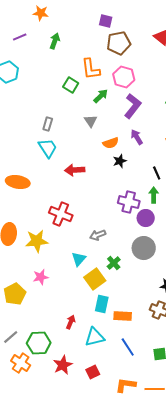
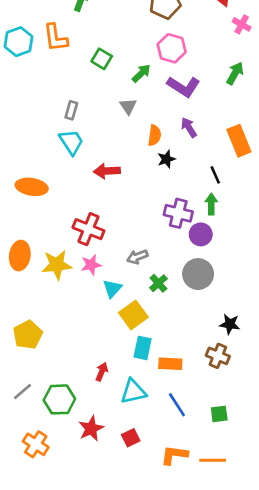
orange L-shape: (91, 69) -> (55, 38), moved
purple L-shape: (133, 106) -> (184, 87), turned 85
orange semicircle: (111, 143) -> (154, 135), turned -63
green cross: (114, 263) -> (158, 283), moved
pink star: (41, 277) -> (91, 265), moved
orange cross: (21, 363) -> (36, 444), moved

